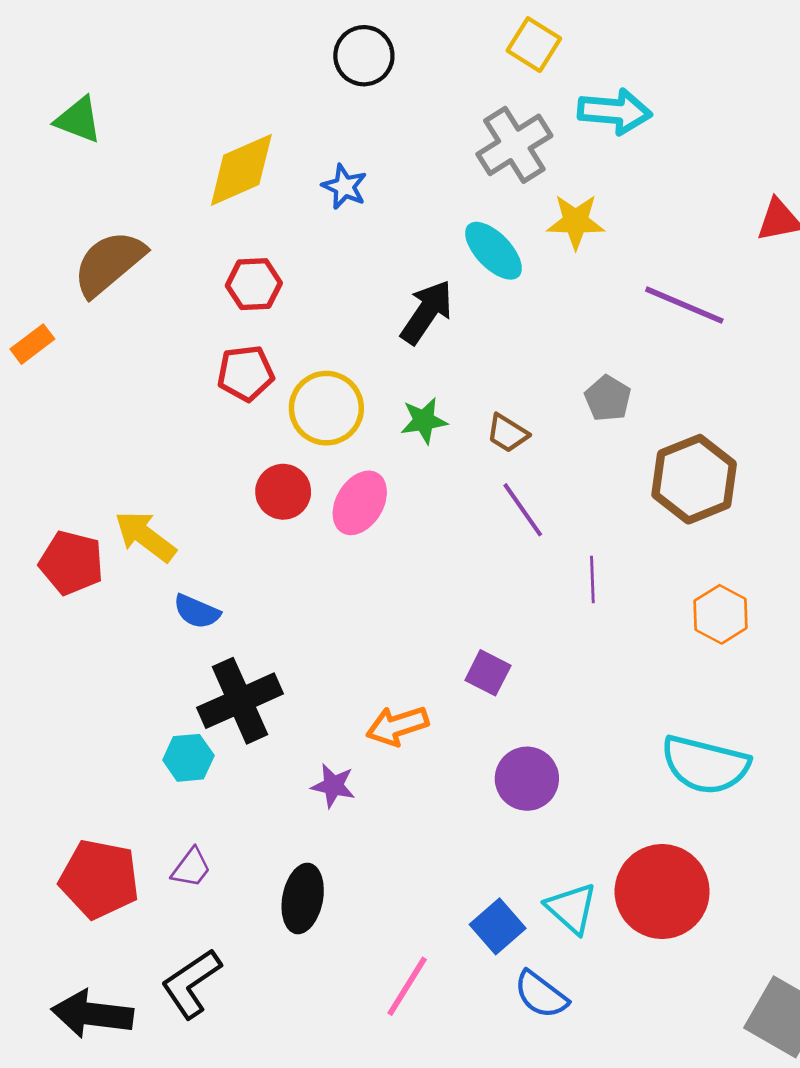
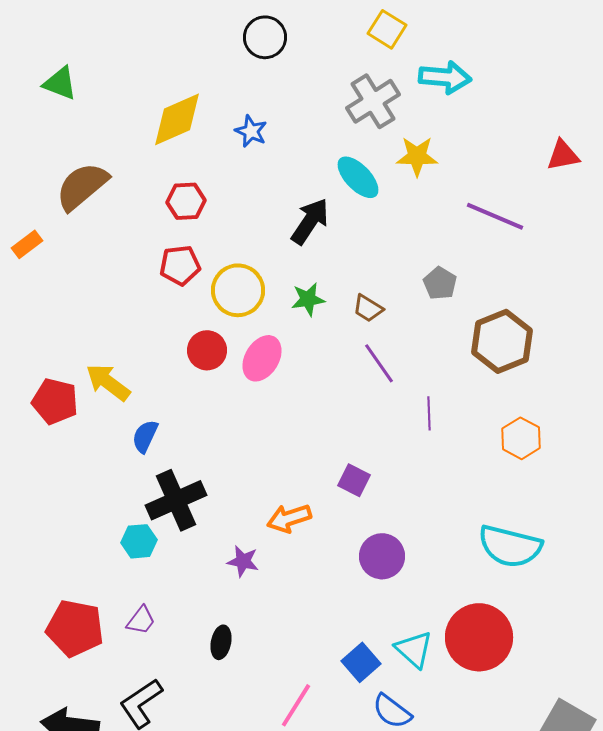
blue semicircle: (197, 612) -> (145, 436), turned 92
black ellipse: (303, 898) -> (221, 642), size x0.7

